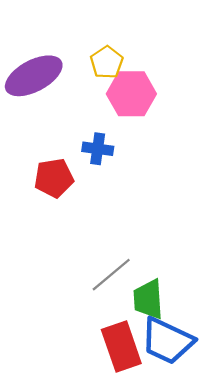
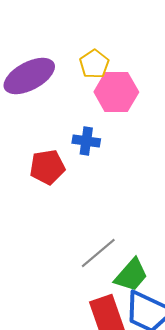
green trapezoid: (148, 299) -> (131, 275), turned -135

